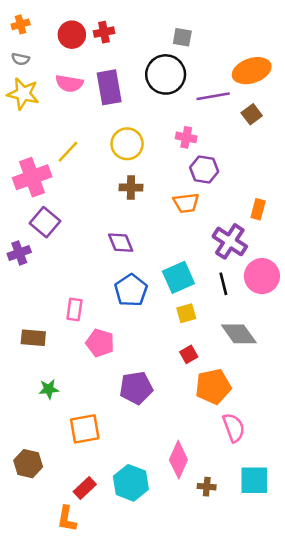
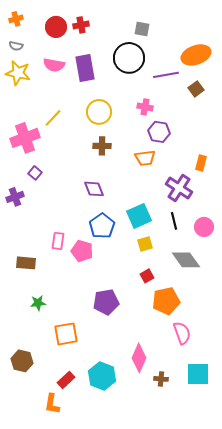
purple square: (45, 222) -> (35, 173), size x0.6
pink circle: (262, 276) -> (204, 227), moved, size x0.7
pink pentagon: (100, 343) -> (82, 251), moved

